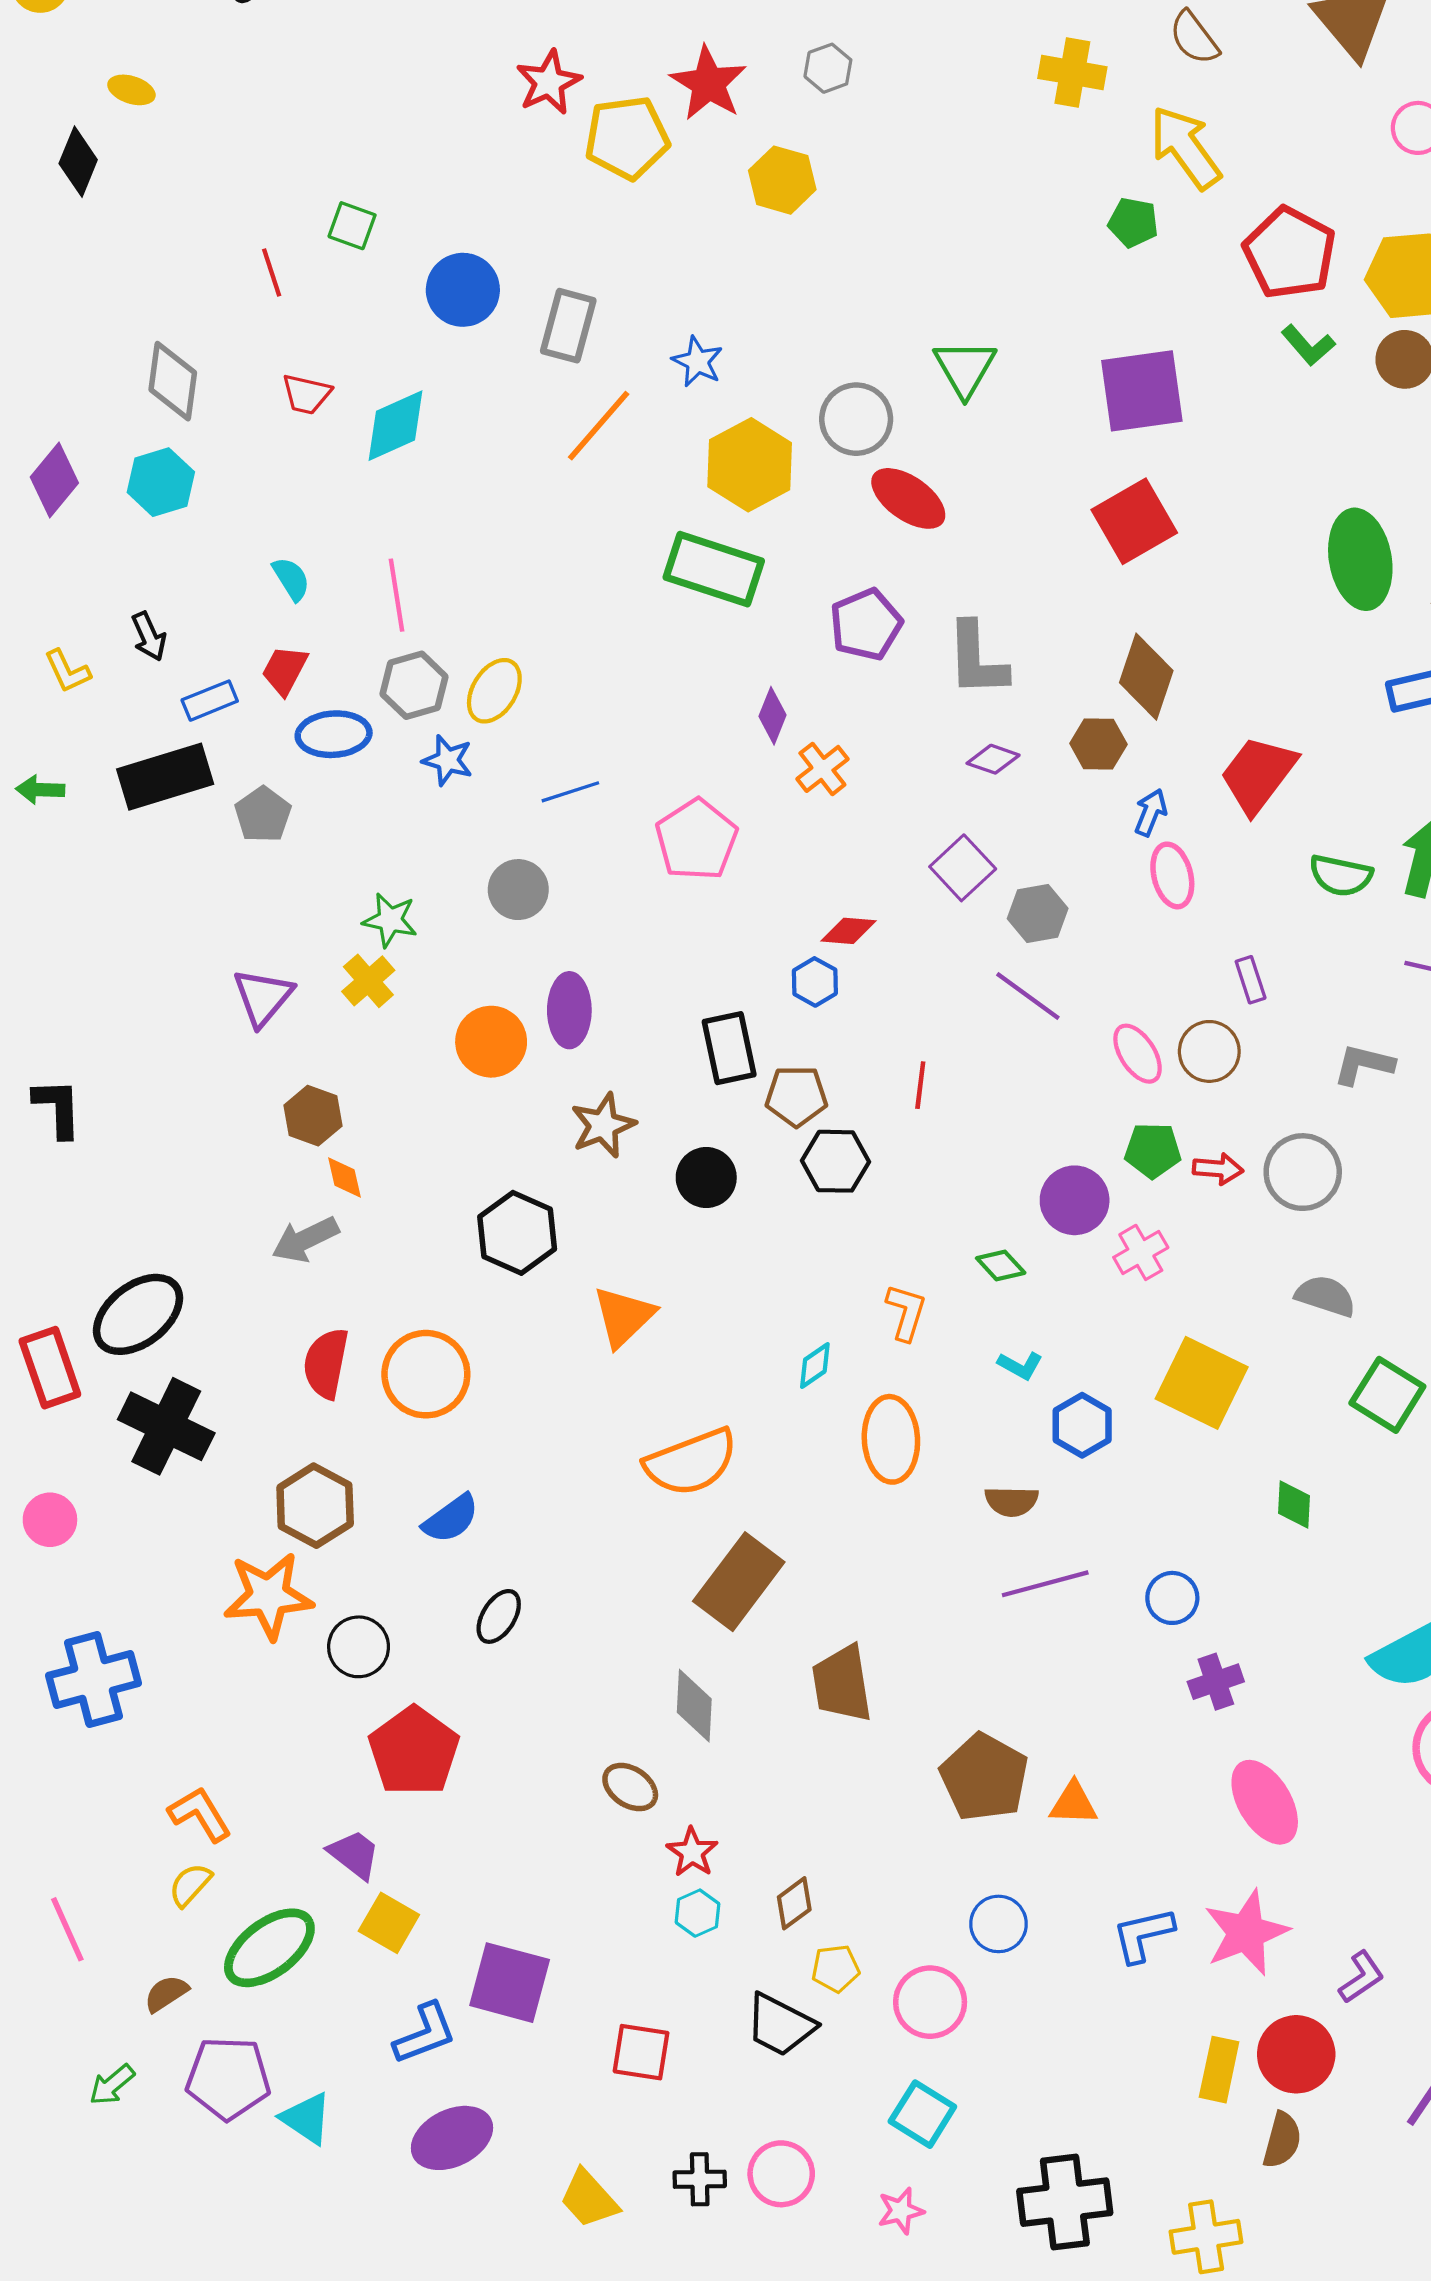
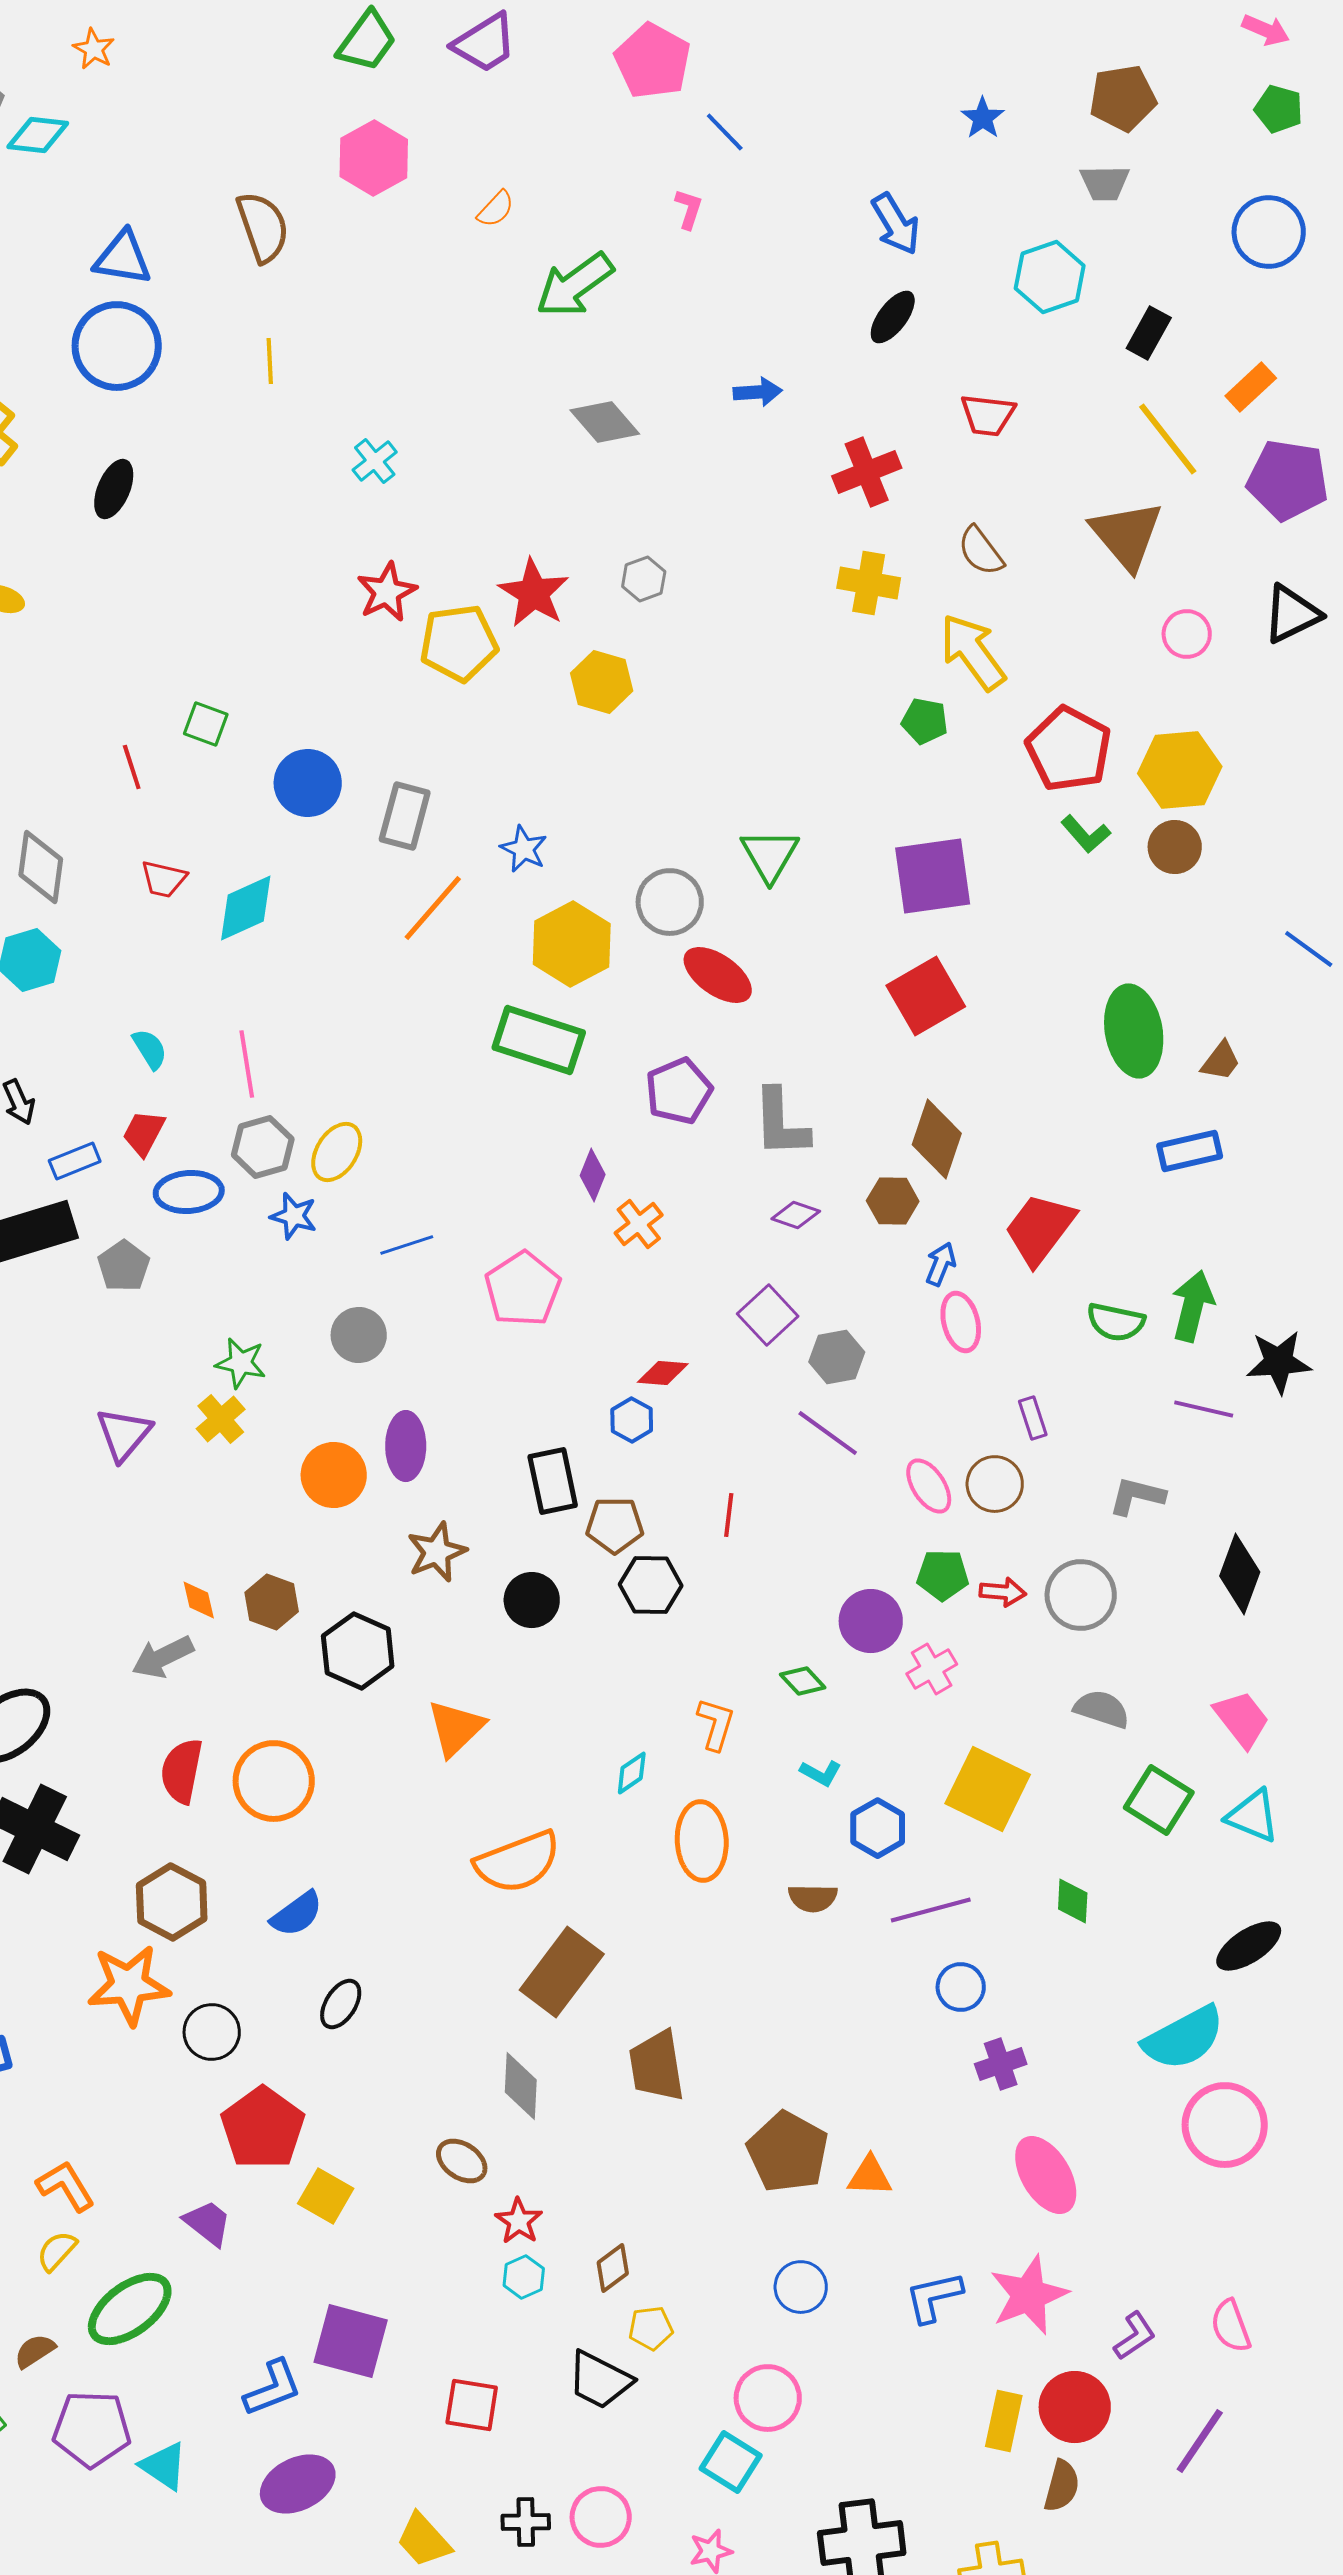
brown hexagon: (313, 1116) -> (272, 1602), moved
purple line: (1045, 1584) -> (931, 1910), moved
yellow square: (389, 1923) -> (326, 2196), moved
pink circle: (930, 2002) -> (768, 2398), moved

